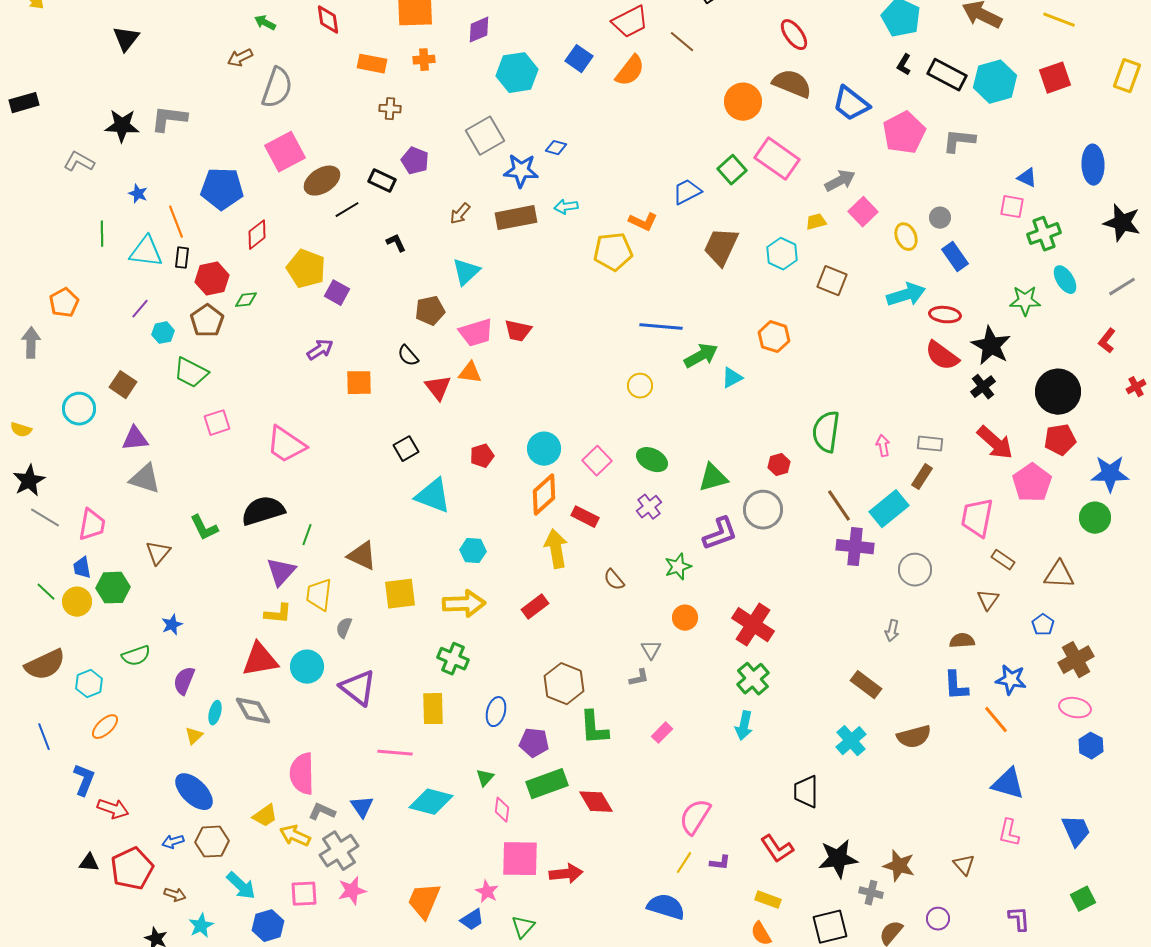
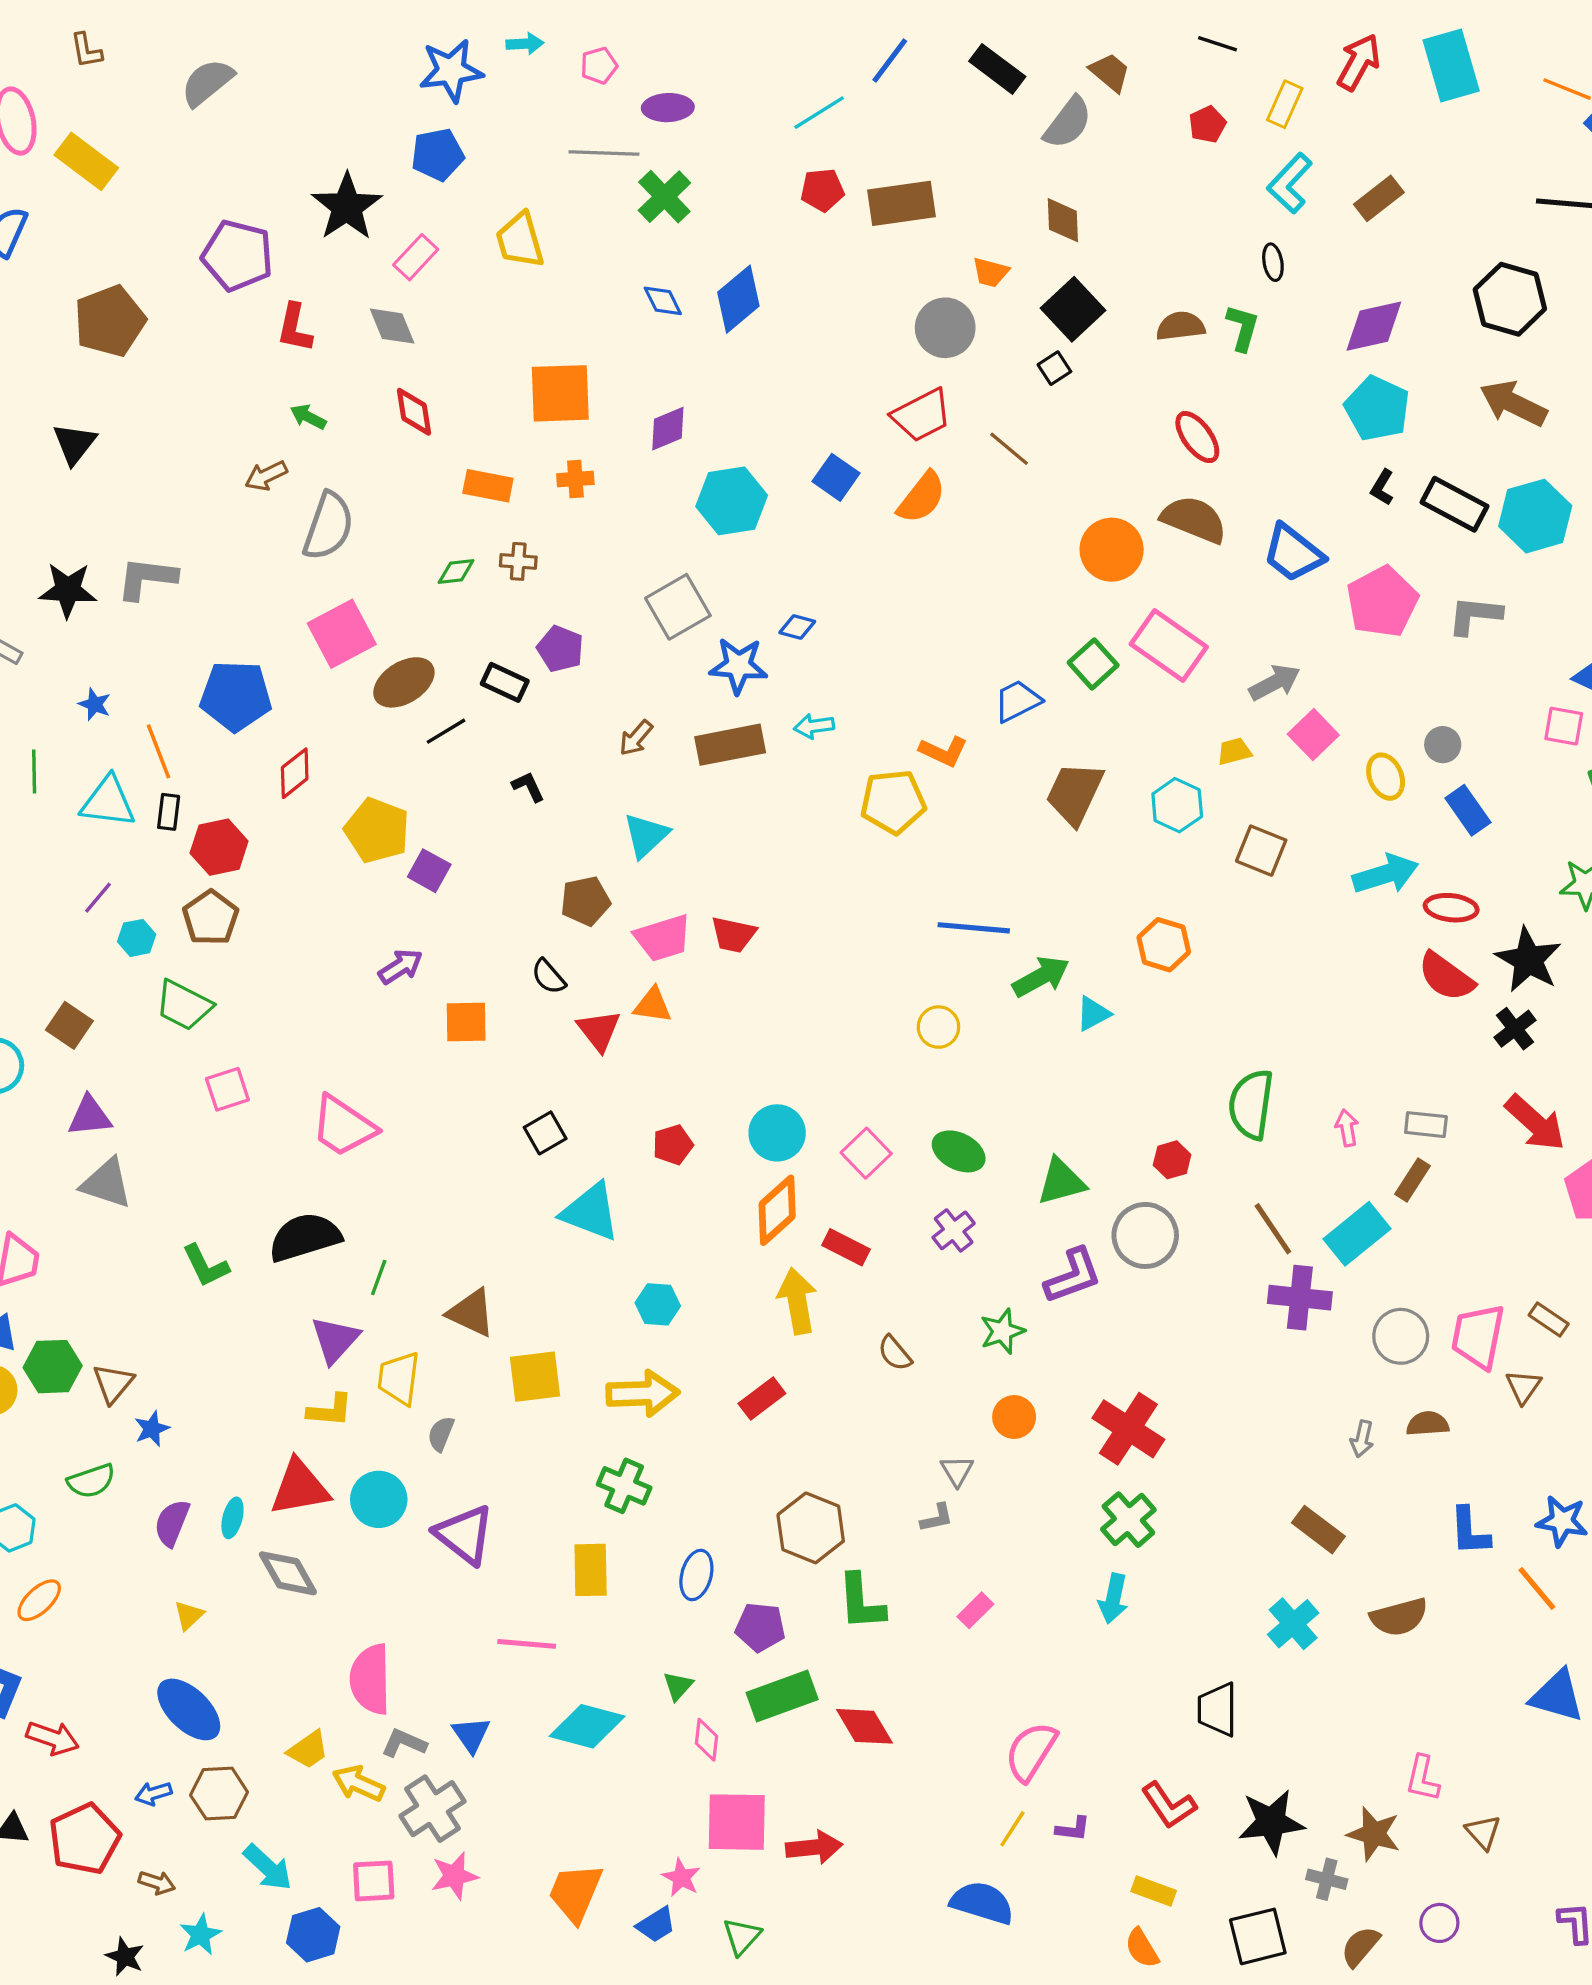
green diamond: (246, 300) -> (456, 572), moved
pink trapezoid: (977, 518) -> (1478, 1336), moved
brown triangle: (158, 553) -> (113, 1383), moved
brown semicircle: (962, 641) -> (1428, 1424), moved
cyan ellipse: (215, 713) -> (232, 1518), moved
pink L-shape: (1009, 833) -> (1423, 1778), moved

